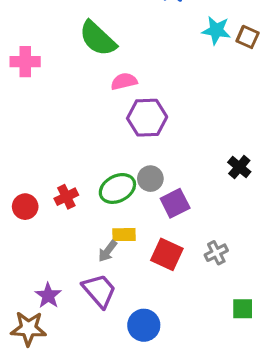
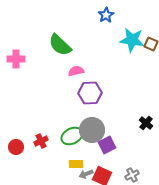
cyan star: (216, 30) -> (132, 40), size x1.4
gray circle: (150, 179) -> (92, 130), size x1.6
gray arrow: (108, 251) -> (86, 174), moved, turned 32

